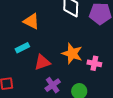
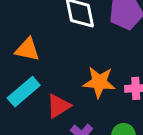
cyan rectangle: (22, 48) -> (24, 92), size x1.5

